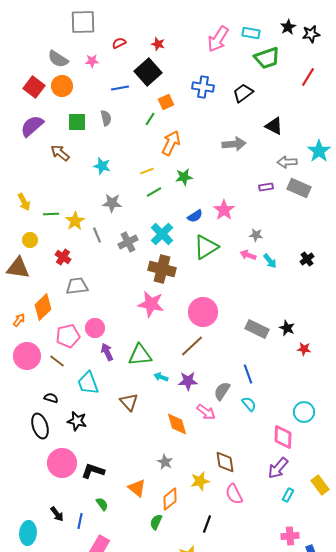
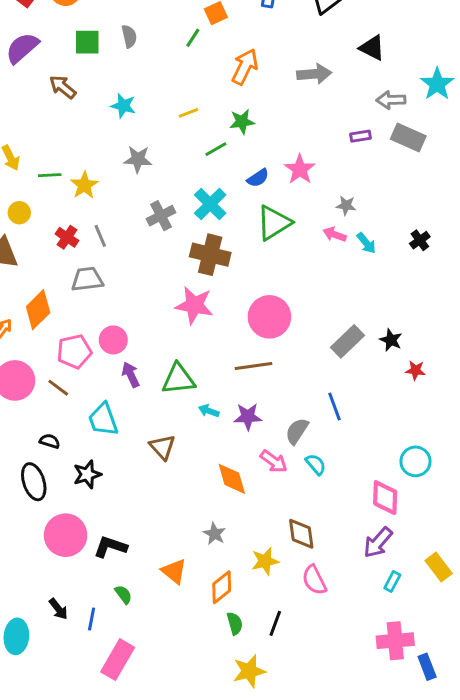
orange arrow: (171, 143) -> (245, 67), moved
green line: (154, 192) -> (216, 149), moved
gray line: (97, 235) -> (100, 236), moved
gray rectangle: (257, 329) -> (348, 341), turned -70
brown line: (192, 346) -> (254, 366), turned 35
cyan semicircle: (249, 404) -> (316, 464), moved
black star: (77, 421) -> (87, 474), turned -30
green semicircle: (156, 522) -> (235, 623), moved, turned 140
pink cross: (290, 536) -> (395, 641), size x1.4

